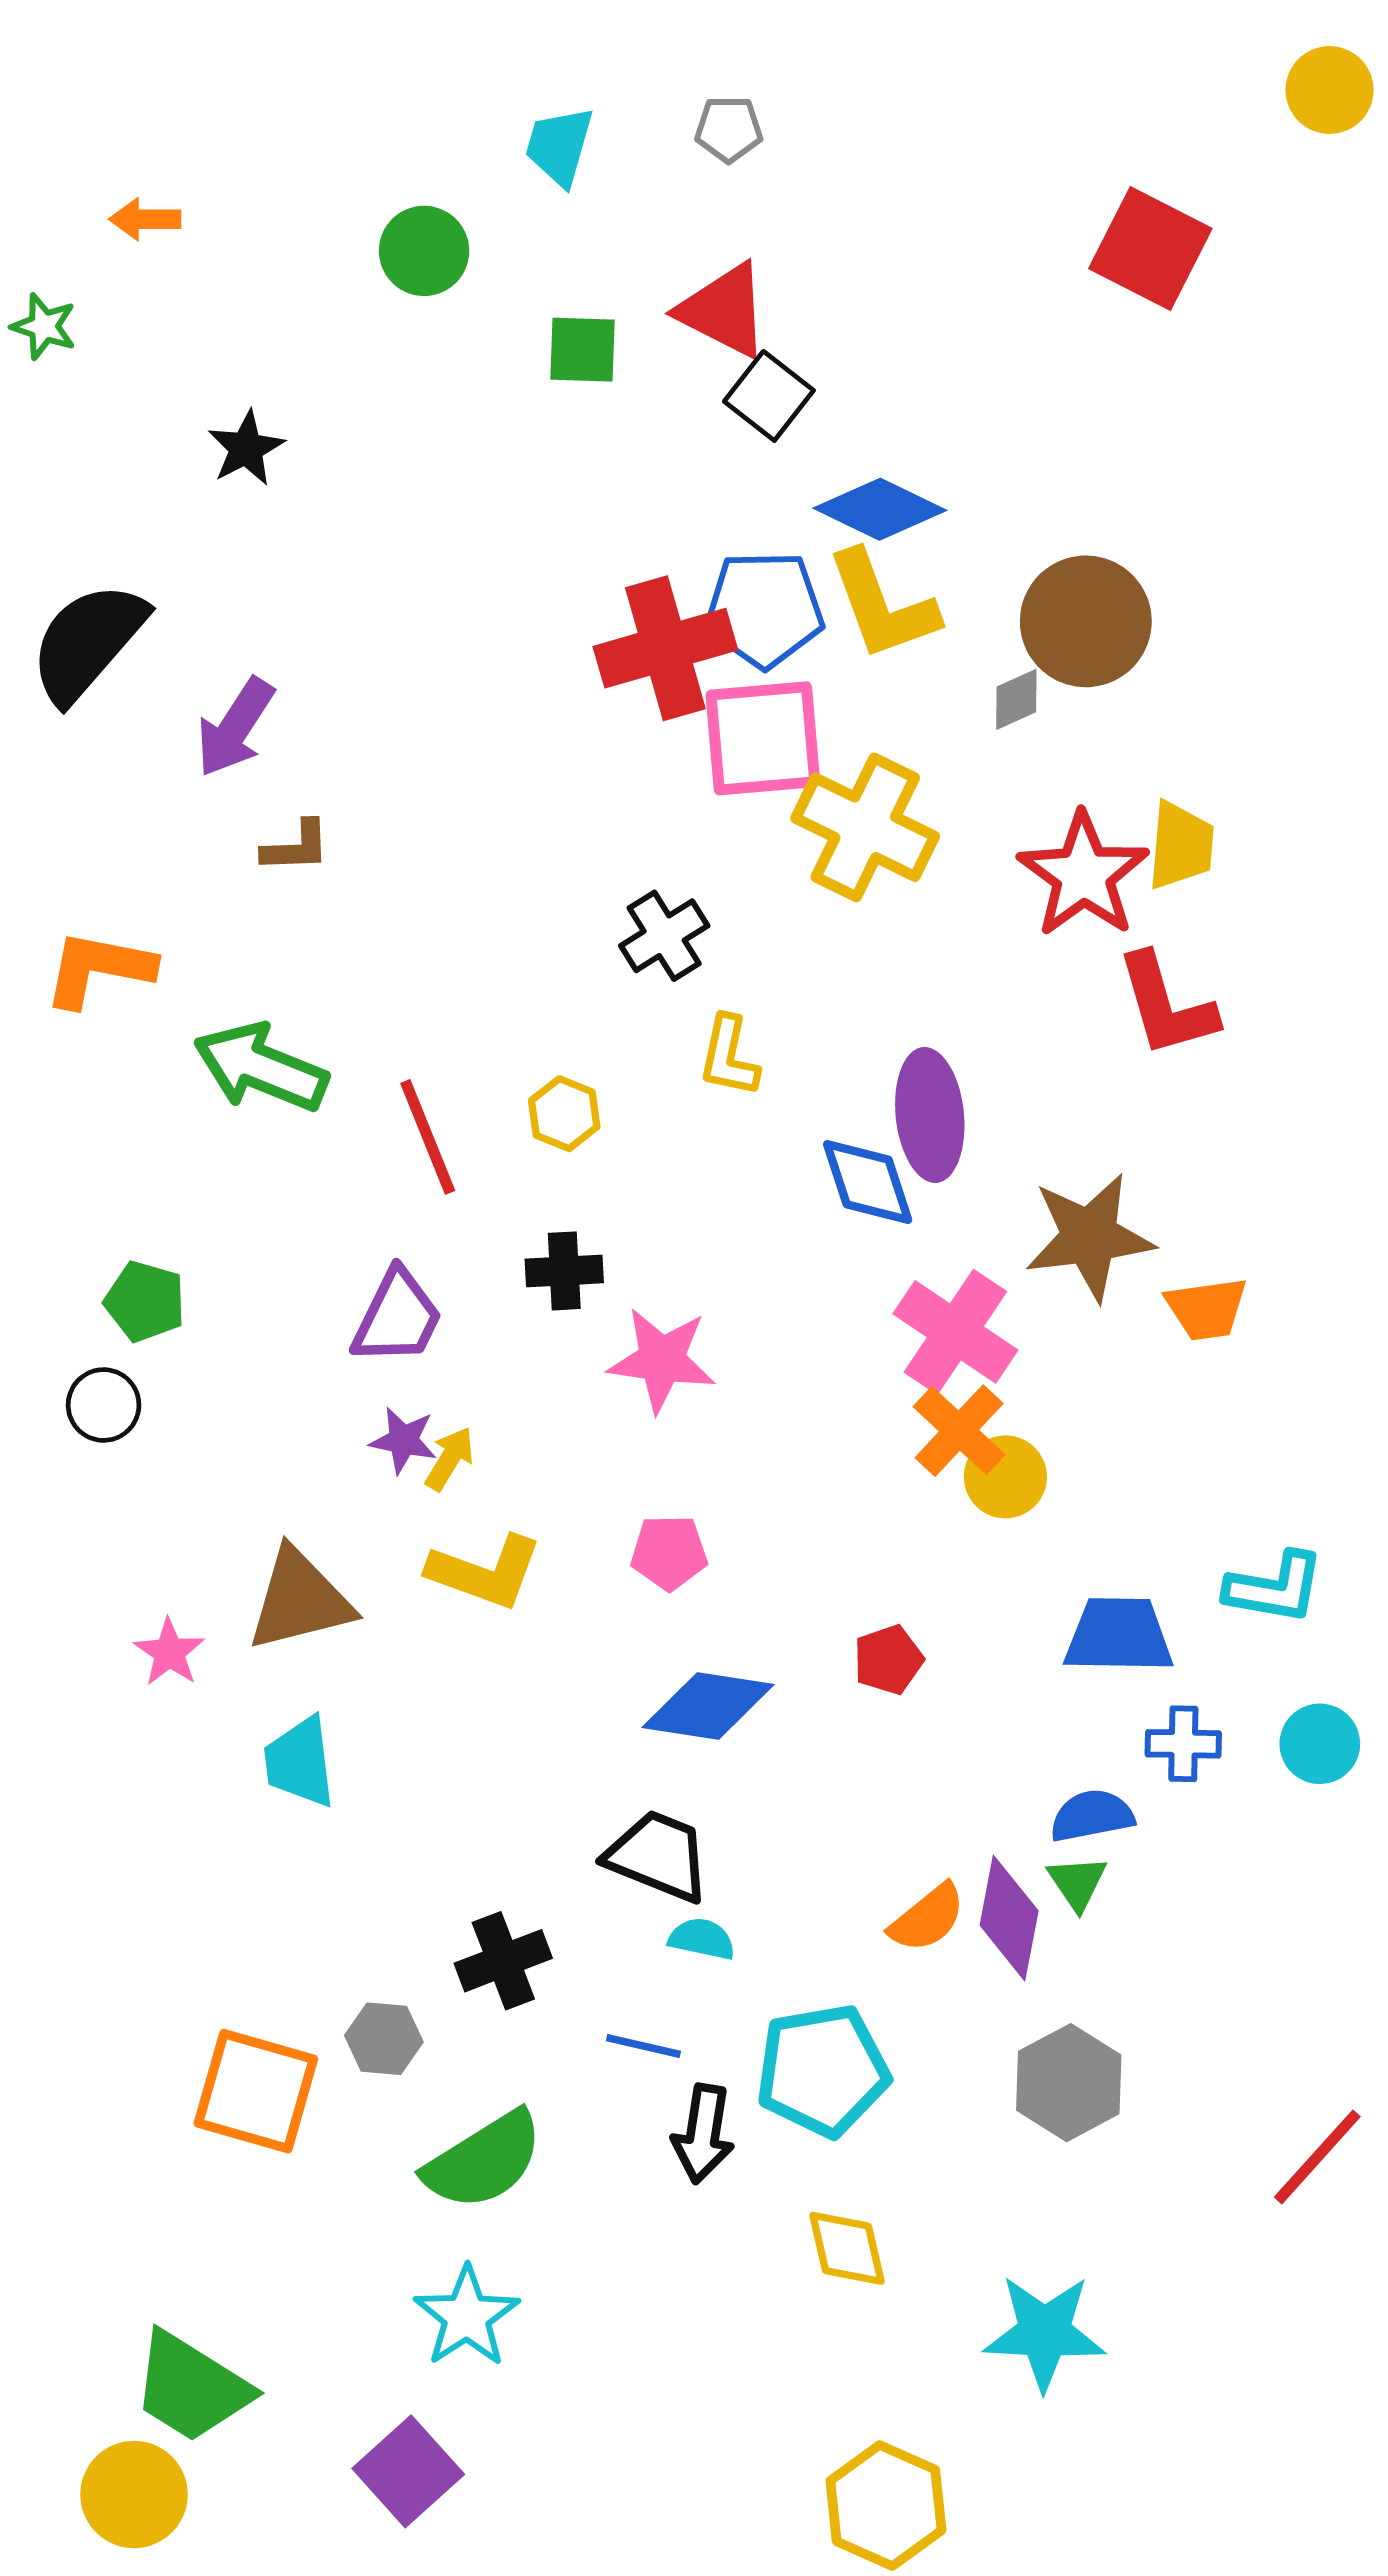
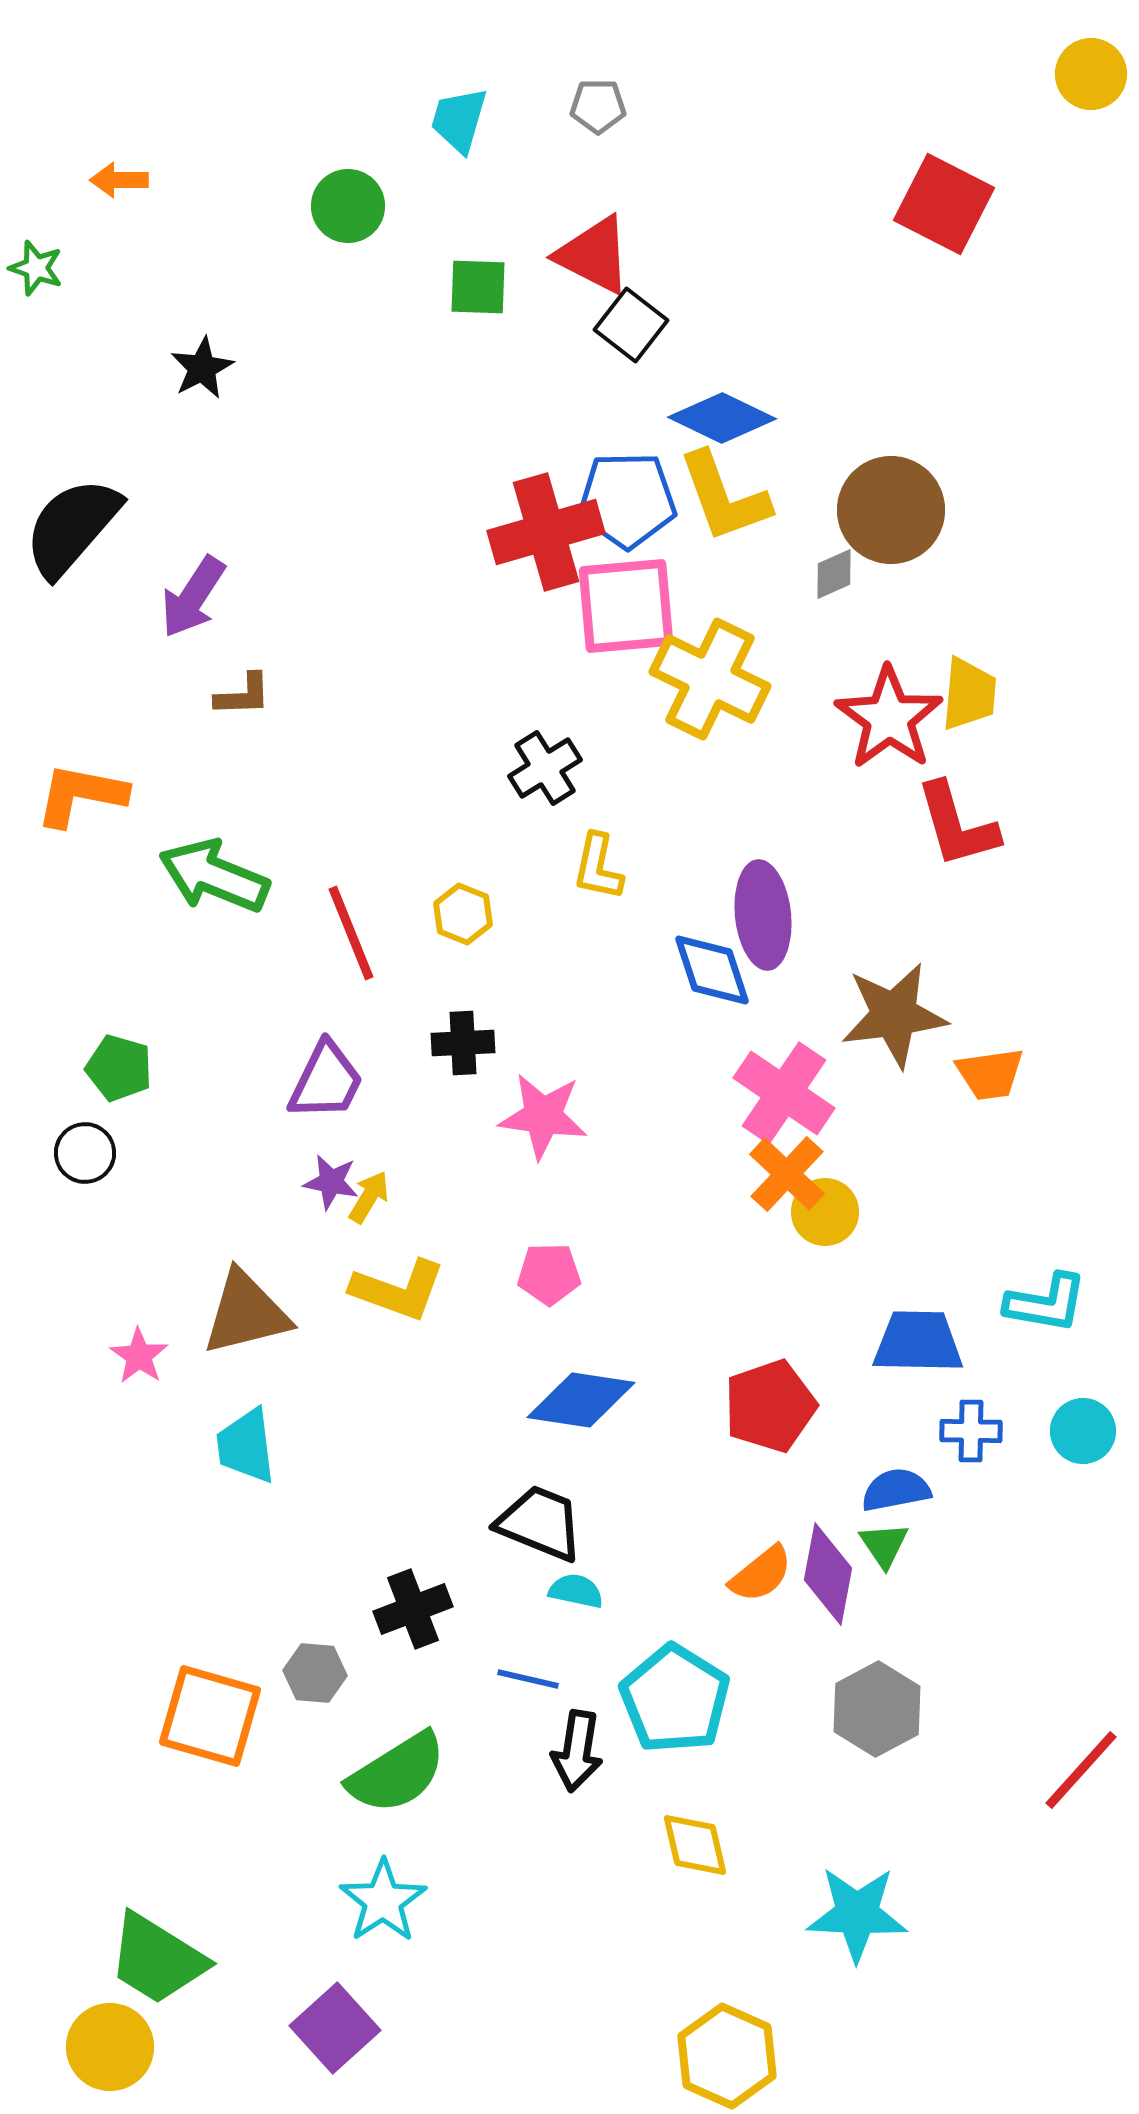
red pentagon: (888, 1660) -> (770, 1406), moved, size x1.6
cyan pentagon: (823, 2070) -> (675, 1699), turned -30

